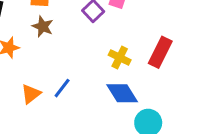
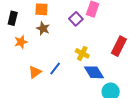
yellow cross: (120, 57) -> (82, 53), moved

